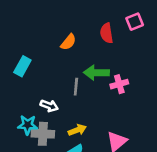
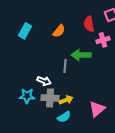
cyan rectangle: (22, 66) -> (25, 31), moved
pink cross: (119, 84) -> (103, 40), moved
gray cross: (43, 134) -> (50, 98), moved

